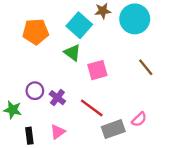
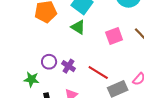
pink square: (97, 70) -> (114, 36), moved

